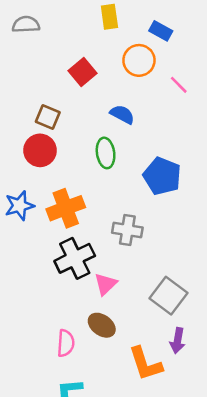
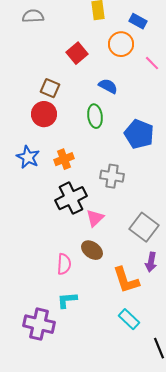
blue star: (19, 206) -> (28, 157), turned -30
orange cross: (66, 208) -> (64, 159), size x0.7

